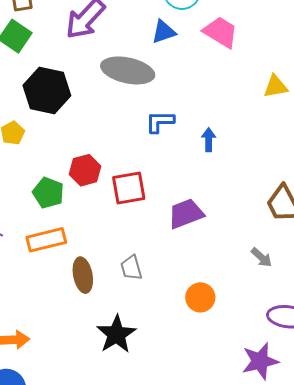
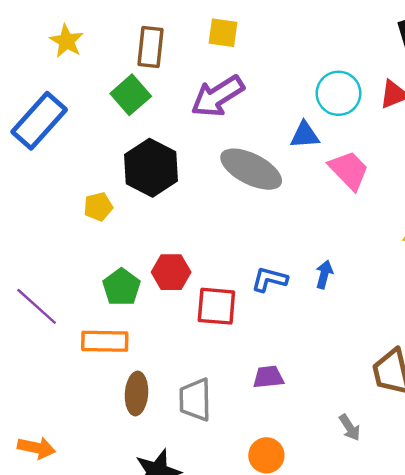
pink trapezoid: (220, 32) -> (349, 170), moved
blue L-shape: (160, 122) -> (269, 279), moved
purple trapezoid: (186, 214) -> (268, 377), moved, size x0.7
gray trapezoid: (131, 268) -> (195, 400), size x1.4

